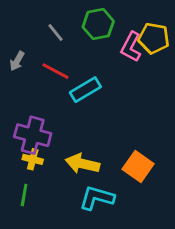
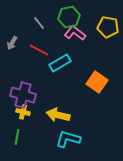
pink L-shape: (131, 47) -> (75, 33), moved, turned 100
orange square: (138, 166) -> (97, 82), moved

